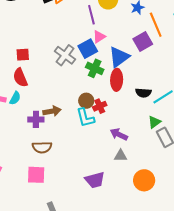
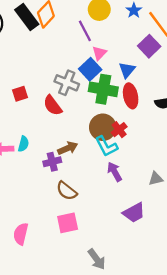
blue triangle: (119, 57) -> (127, 70), size x0.7
green cross: (95, 68) -> (103, 89), size x1.4
red semicircle: (20, 78) -> (53, 105), moved
brown circle: (86, 101) -> (103, 127), size x1.5
purple arrow: (119, 134) -> (115, 172), moved, turned 48
brown semicircle: (42, 147) -> (67, 191), turned 54

